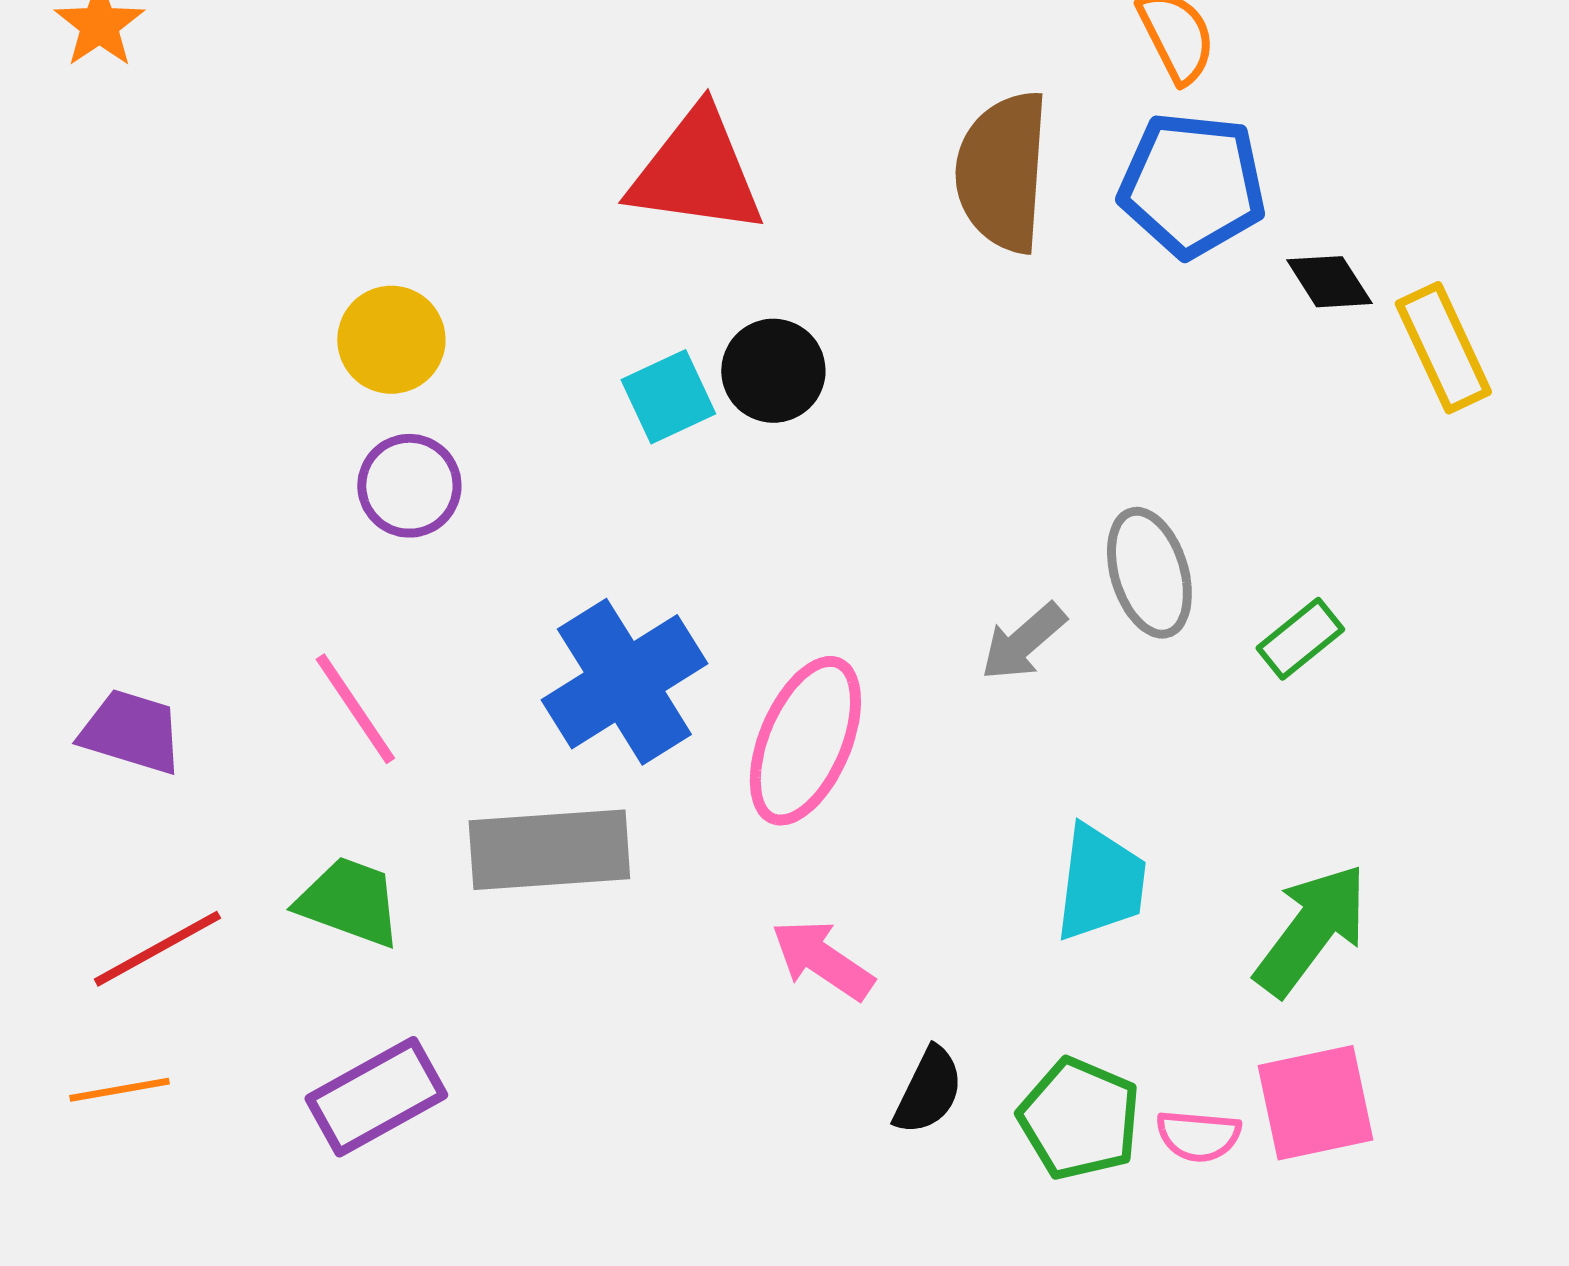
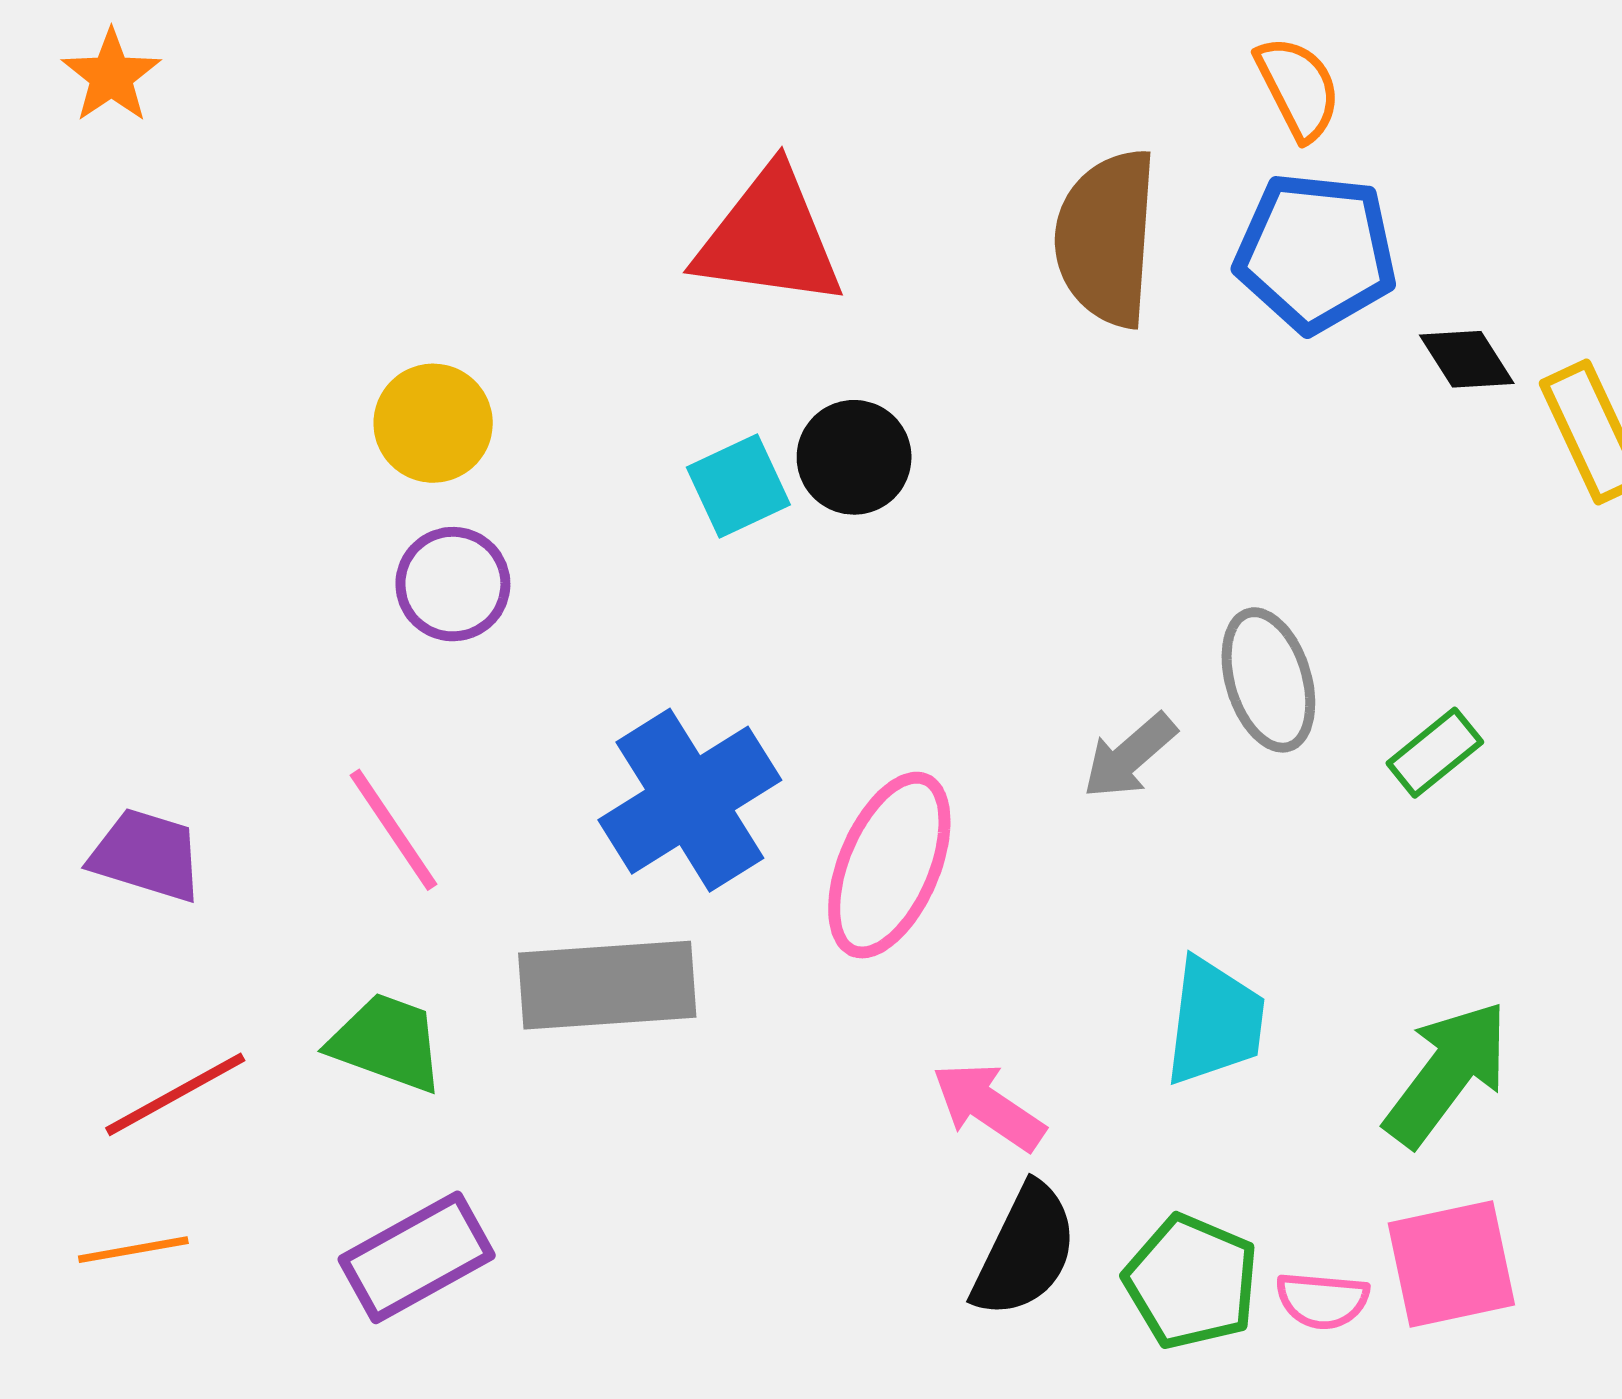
pink arrow: (822, 960) -> (988, 1106), moved
black semicircle: (928, 1091) -> (1025, 1251), size x1.4

